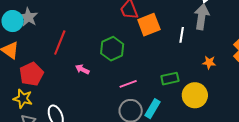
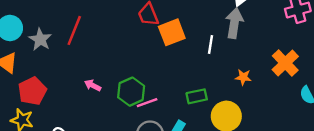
gray star: (28, 17) -> (40, 39), moved
red line: (60, 42) -> (74, 30), moved
green hexagon: (112, 49) -> (131, 92), moved

